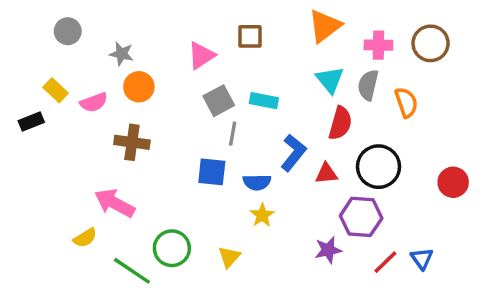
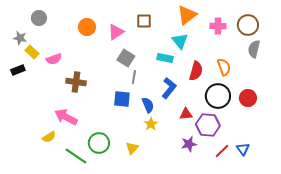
gray star: (122, 54) -> (20, 38), moved
cyan triangle: (330, 80) -> (180, 41), moved
gray semicircle: (368, 85) -> (254, 49), moved
orange circle: (139, 87) -> (87, 27), moved
gray square: (219, 101) -> (126, 58), turned -30
cyan rectangle: (264, 101) -> (165, 58), moved
orange semicircle: (406, 102) -> (224, 67), moved
red triangle: (326, 174) -> (186, 114), moved
blue semicircle: (257, 182) -> (148, 105), turned -112
red circle: (453, 182) -> (248, 98), moved

